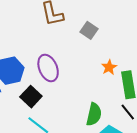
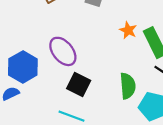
black square: (31, 97) -> (79, 84), moved

